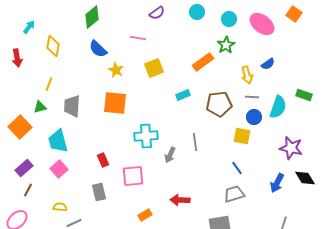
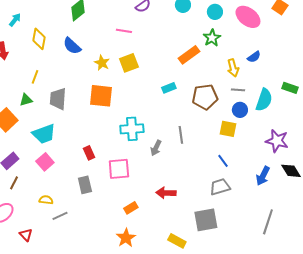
blue semicircle: (98, 49) -> (72, 46), moved
yellow square: (154, 68) -> (129, 63), moved
cyan trapezoid: (58, 141) -> (44, 134), turned -95

